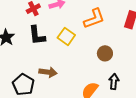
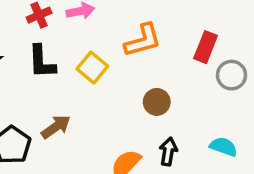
brown arrow: (48, 72) -> (56, 127), turned -48

